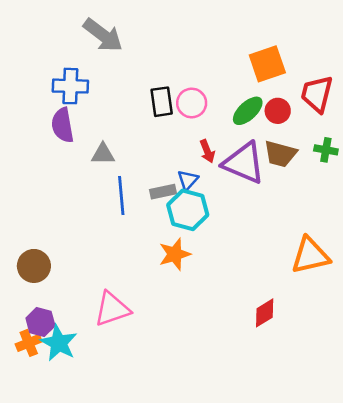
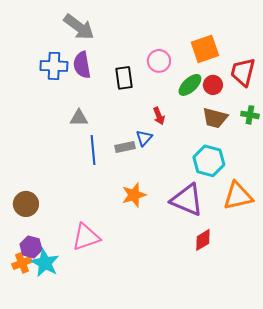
pink circle: (192, 103) -> (159, 61), moved
purple semicircle: (63, 125) -> (82, 65), moved
purple triangle: (244, 163) -> (187, 200), moved
cyan hexagon: (188, 210) -> (209, 161), moved

